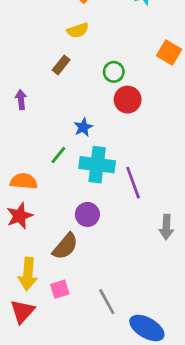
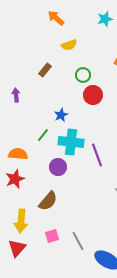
yellow semicircle: (78, 30) -> (69, 45), moved
purple circle: (87, 214) -> (58, 167), moved
pink square: (60, 289) -> (52, 236), moved

